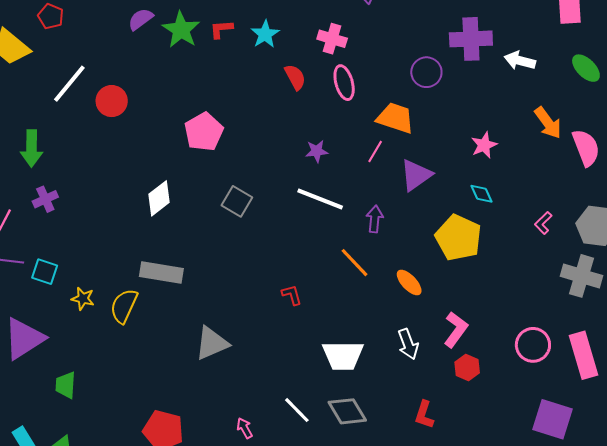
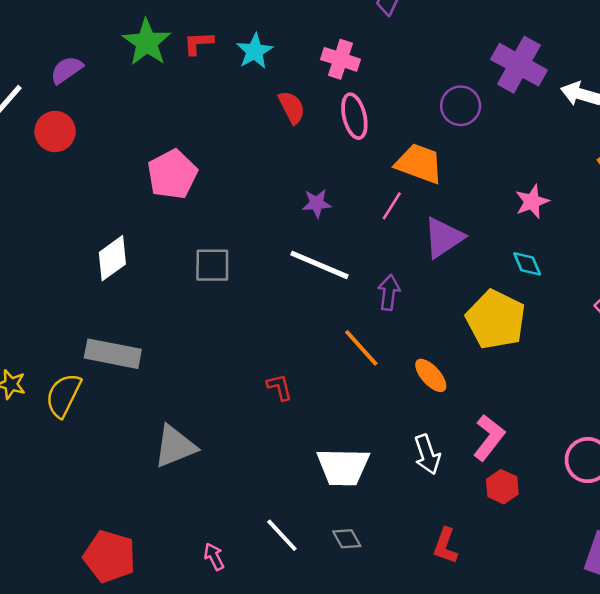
purple semicircle: (141, 19) -> (67, 70), moved
purple cross: (471, 39) -> (519, 65), turned 30
gray square: (237, 201) -> (212, 265), turned -32
gray diamond: (347, 411) -> (347, 539), size x0.6

